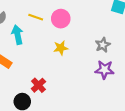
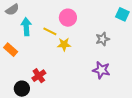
yellow line: (36, 17) -> (50, 31), moved
gray star: (103, 45) -> (103, 39), moved

